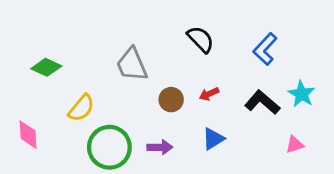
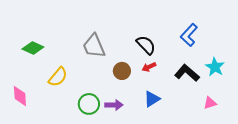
black semicircle: (201, 39) -> (146, 45), moved
green circle: (109, 147) -> (89, 104), moved, size x0.7

